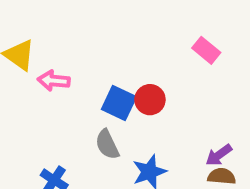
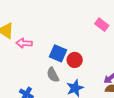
red circle: (150, 100) -> (75, 60), moved

